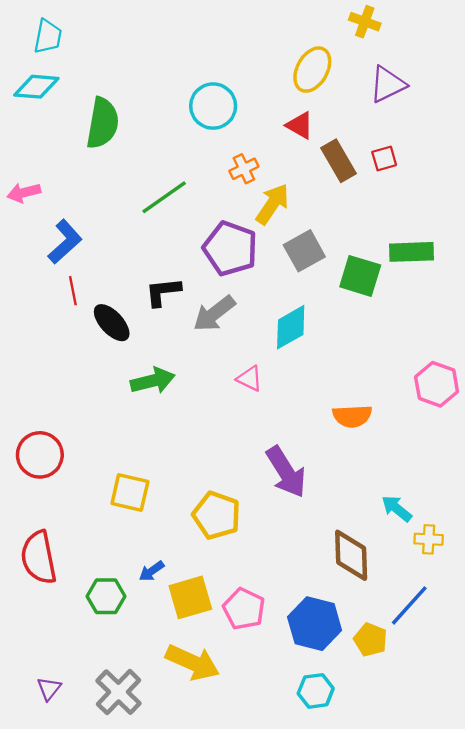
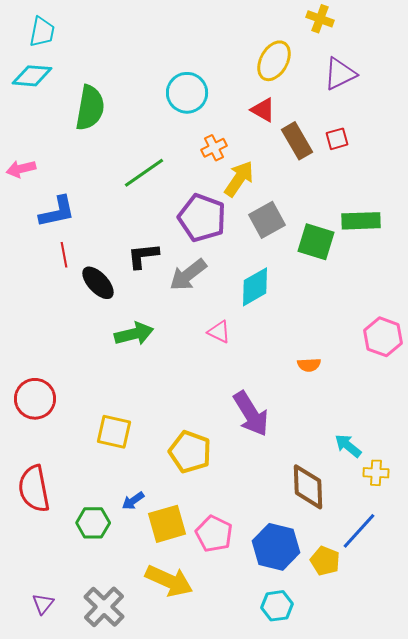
blue L-shape: (65, 242) -> (57, 212), turned 30
orange semicircle: (352, 416) -> (309, 365), size x0.7

